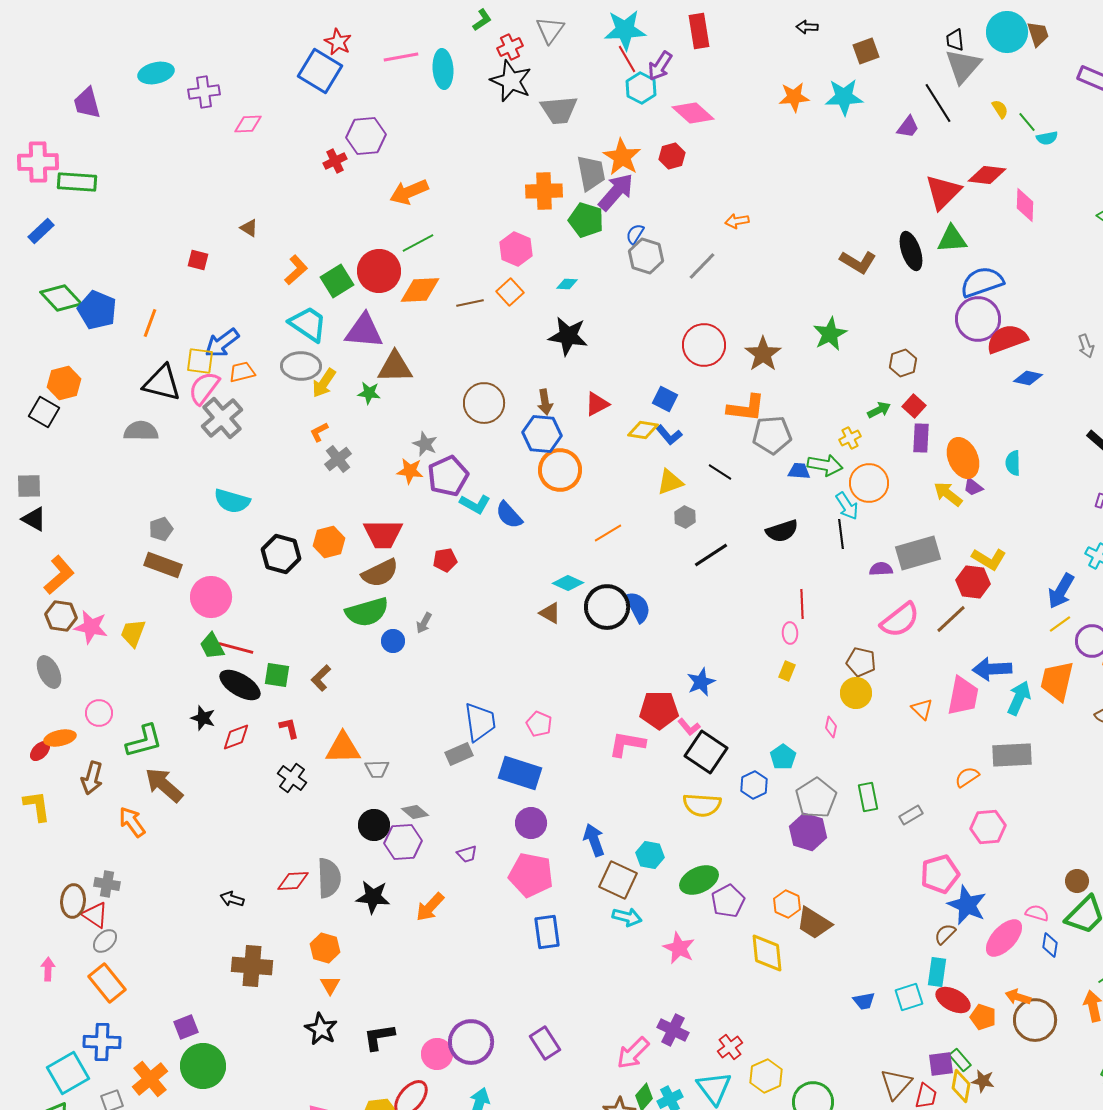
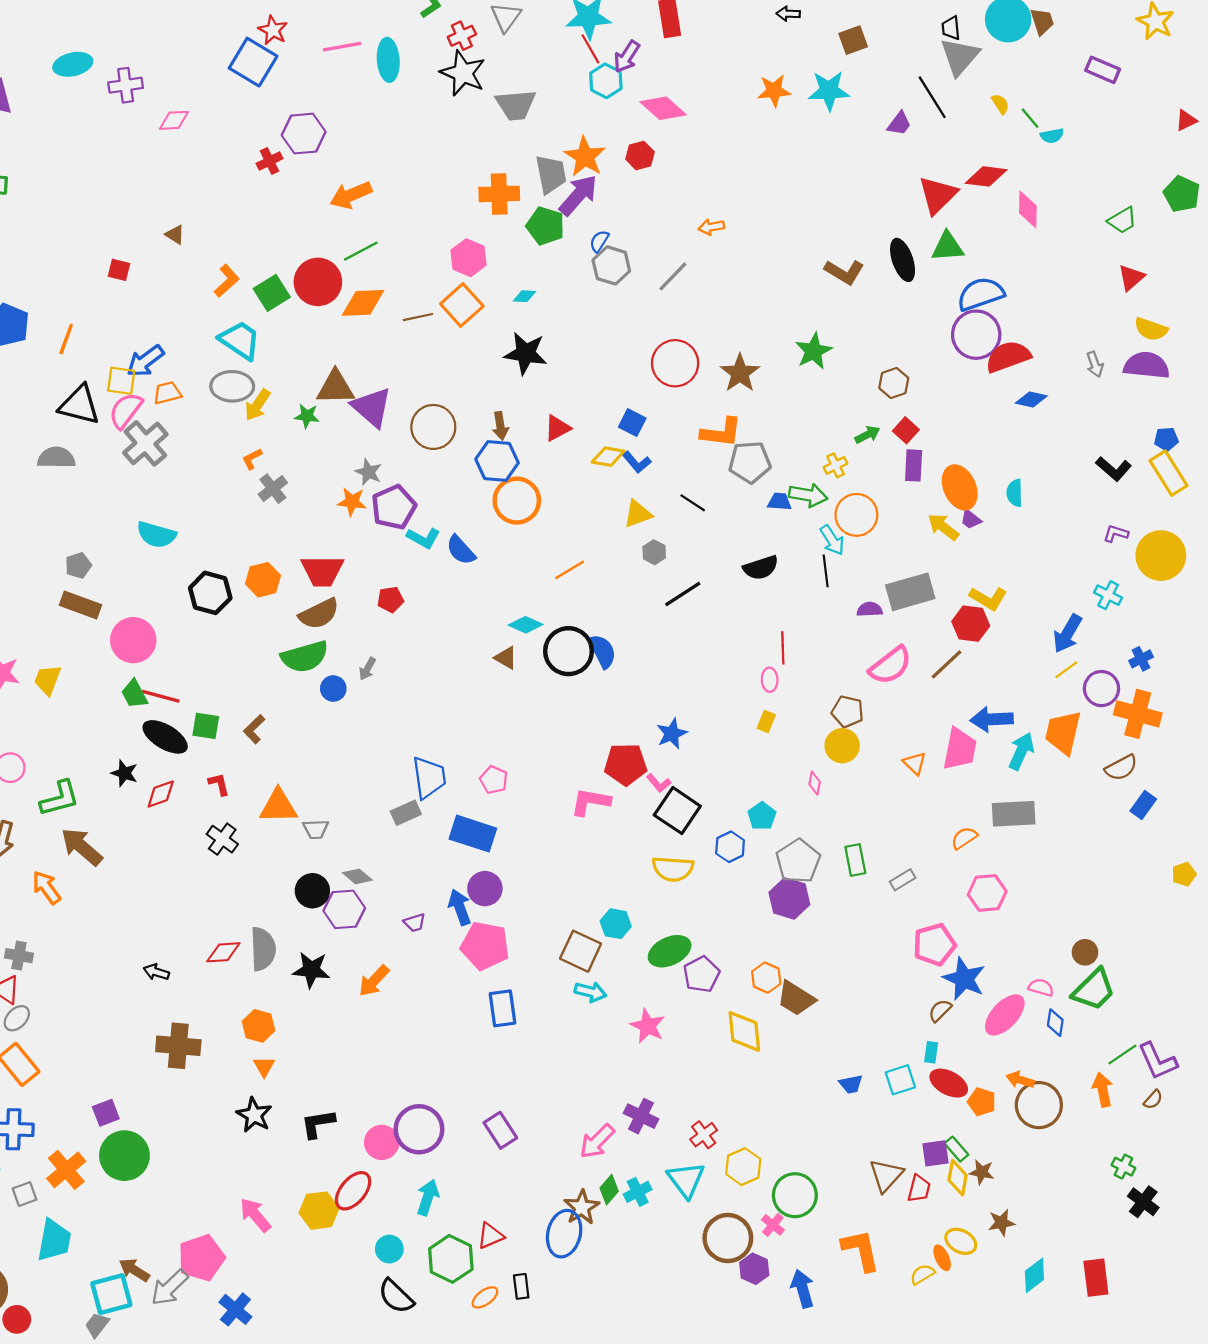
orange square: (510, 292) -> (462, 305), size x1.4
purple triangle: (364, 331) -> (372, 407), moved, turned 36
blue arrow: (594, 840) -> (460, 907), moved
cyan rectangle: (937, 972) -> (931, 1052), size x0.7

